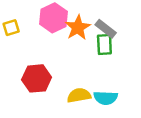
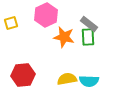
orange star: (78, 28) -> (64, 37), moved, turned -30
red hexagon: (37, 78) -> (23, 75), moved

